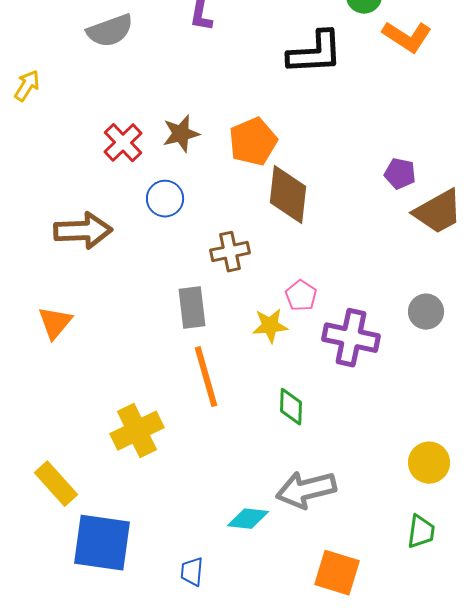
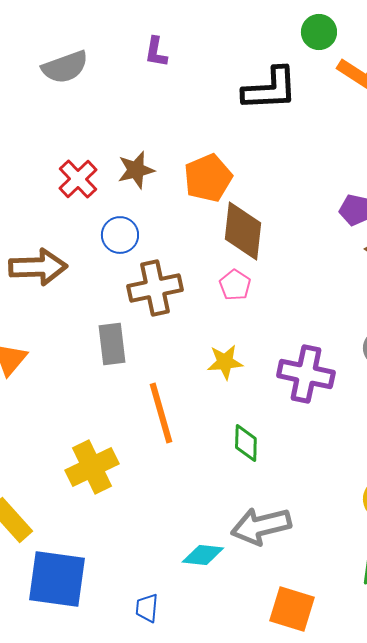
brown cross: (230, 252) -> (155, 288), moved, size x1.4
pink pentagon: (301, 296) -> (235, 285), moved
gray rectangle: (192, 308) -> (112, 344), moved

